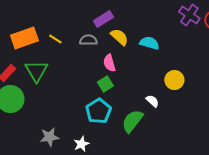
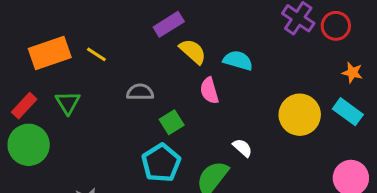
gray semicircle: (88, 40) -> (140, 92), moved
pink semicircle: (109, 63) -> (209, 91), moved
green triangle: (36, 71) -> (68, 103), size x0.7
yellow circle: (174, 80) -> (300, 115), moved, size x1.4

